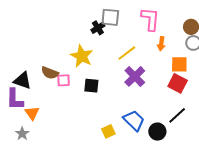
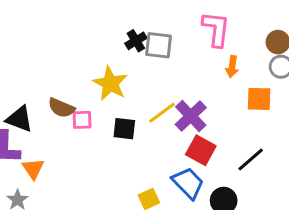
gray square: (110, 17) -> (159, 45), moved
yellow line: (127, 53) -> (162, 113), moved
red square: (178, 83) -> (201, 150), moved
black line: (177, 115) -> (251, 160), moved

